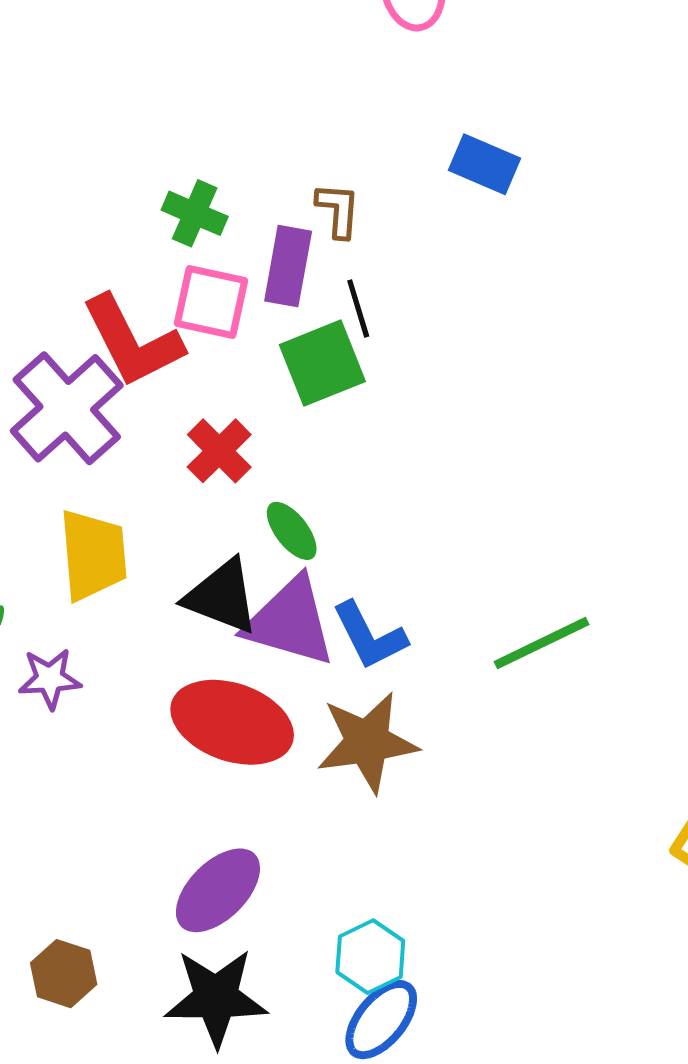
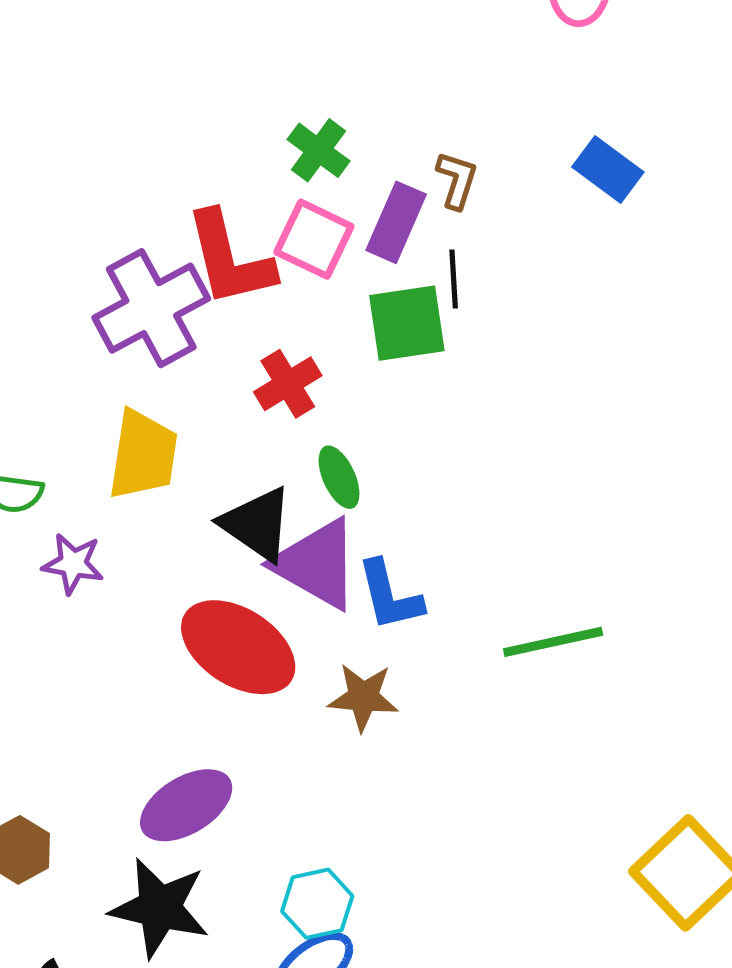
brown star: (367, 742) -> (363, 697), size x0.7

